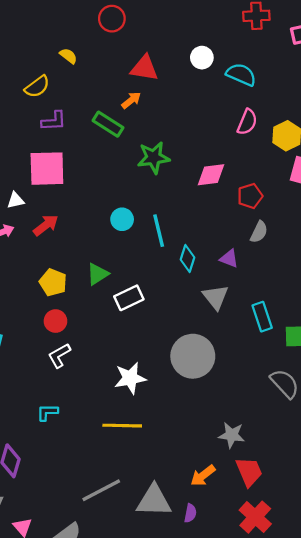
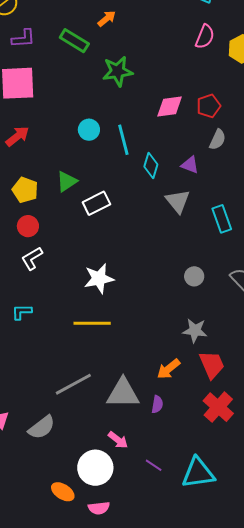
orange arrow: (131, 100) -> (107, 19), moved
pink diamond: (211, 175) -> (170, 107), moved
gray circle: (193, 356) -> (194, 276), moved, size x0.5

